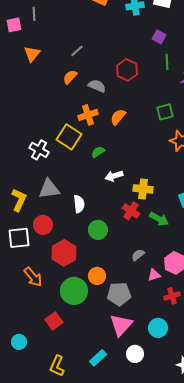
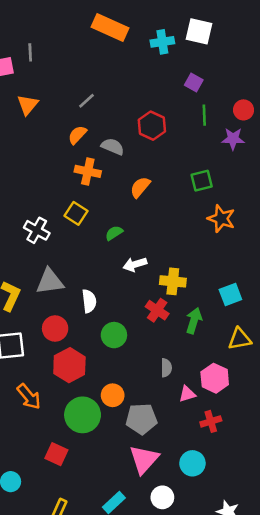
orange cross: (88, 115) -> (88, 171), moved, turned 30
yellow square: (69, 137) -> (76, 213), size x0.7
green arrow: (159, 219) -> (194, 321), turned -102
red circle: (43, 225) -> (55, 329), moved
gray semicircle: (138, 255) -> (166, 368), turned 128
red square: (54, 321) -> (56, 454), turned -30

